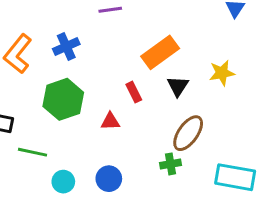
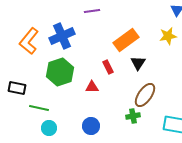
blue cross: (66, 47) -> (62, 36), size x1.4
yellow star: (222, 73) -> (168, 36), moved
cyan circle: (63, 182) -> (49, 128), moved

